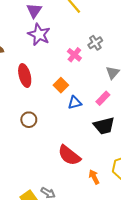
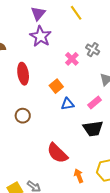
gray cross: (95, 43) -> (93, 50), turned -32

